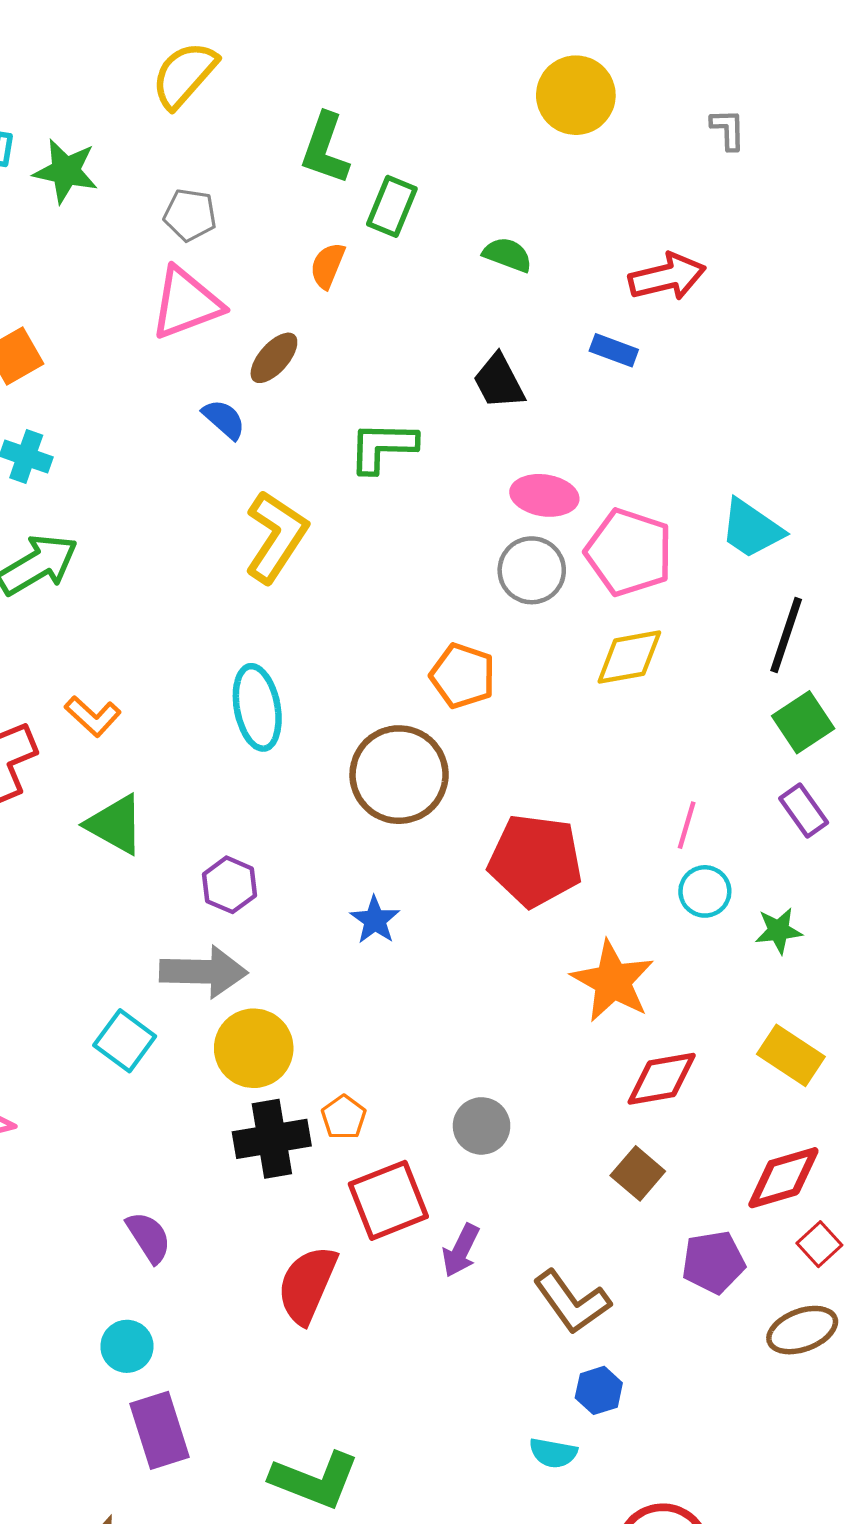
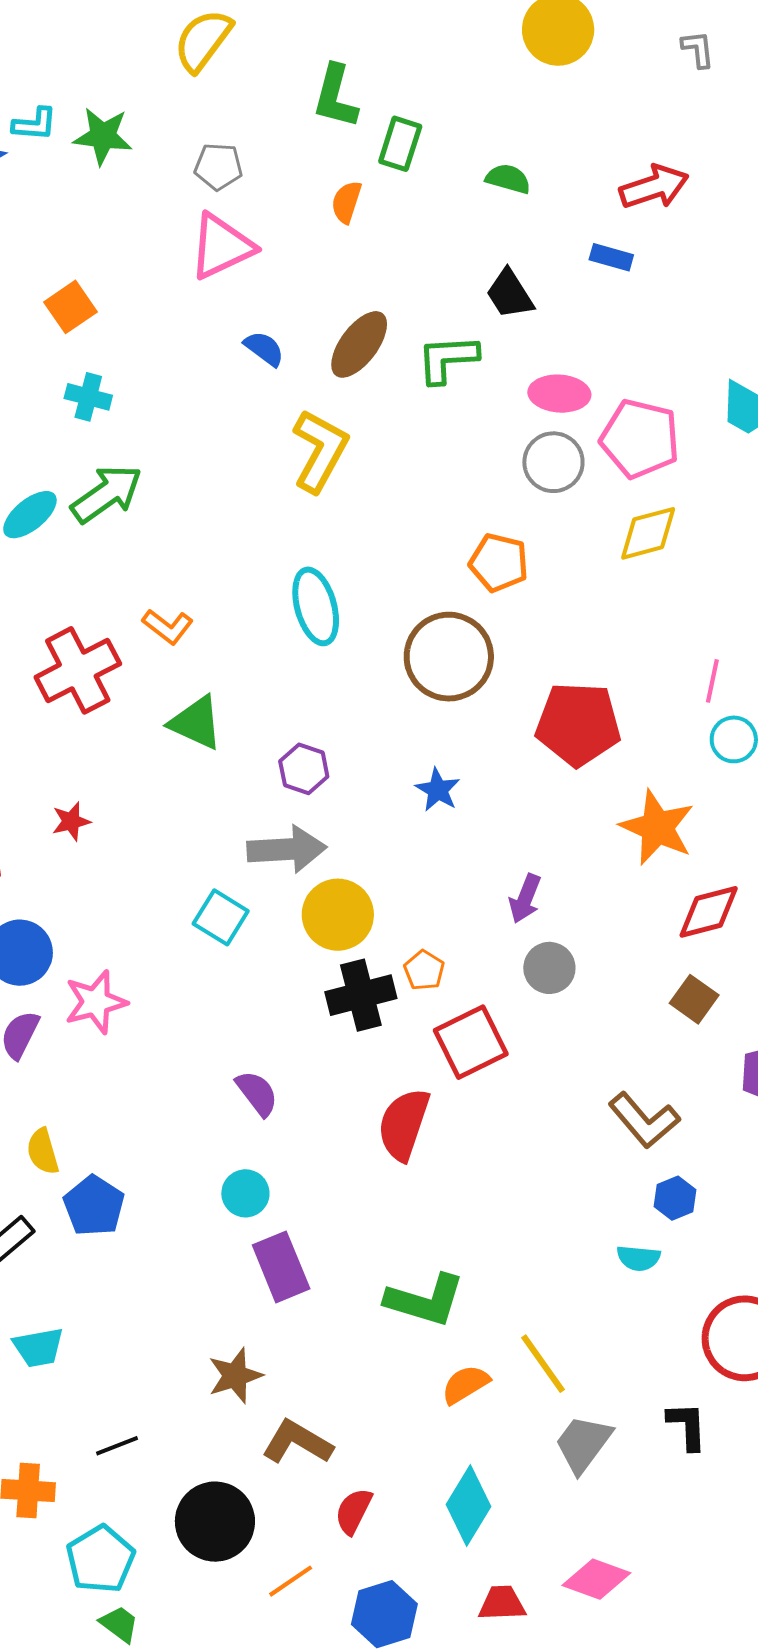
brown ellipse: (274, 358) -> (359, 344), moved, size x1.4
green L-shape: (383, 447) -> (447, 359), moved
purple arrow: (461, 1250) -> (525, 899), moved

